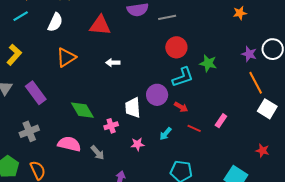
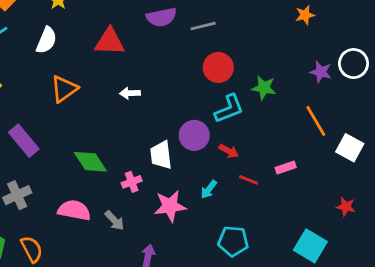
orange line: (256, 83) -> (316, 121), moved
pink rectangle: (221, 121) -> (286, 167), turned 40
pink star: (137, 144) -> (170, 206), size x1.6

